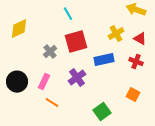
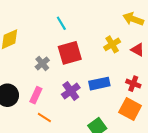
blue rectangle: (104, 60) -> (99, 84), moved
red cross: (136, 62) -> (133, 84), moved
orange square: (133, 95) -> (130, 109), size x1.5

